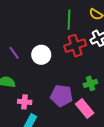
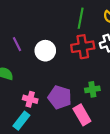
pink cross: (25, 102) -> (30, 99), moved

